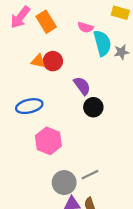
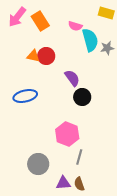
pink hexagon: (48, 141) -> (67, 134), moved
gray line: (90, 175) -> (79, 157), turned -49
gray circle: (64, 183) -> (38, 164), moved

